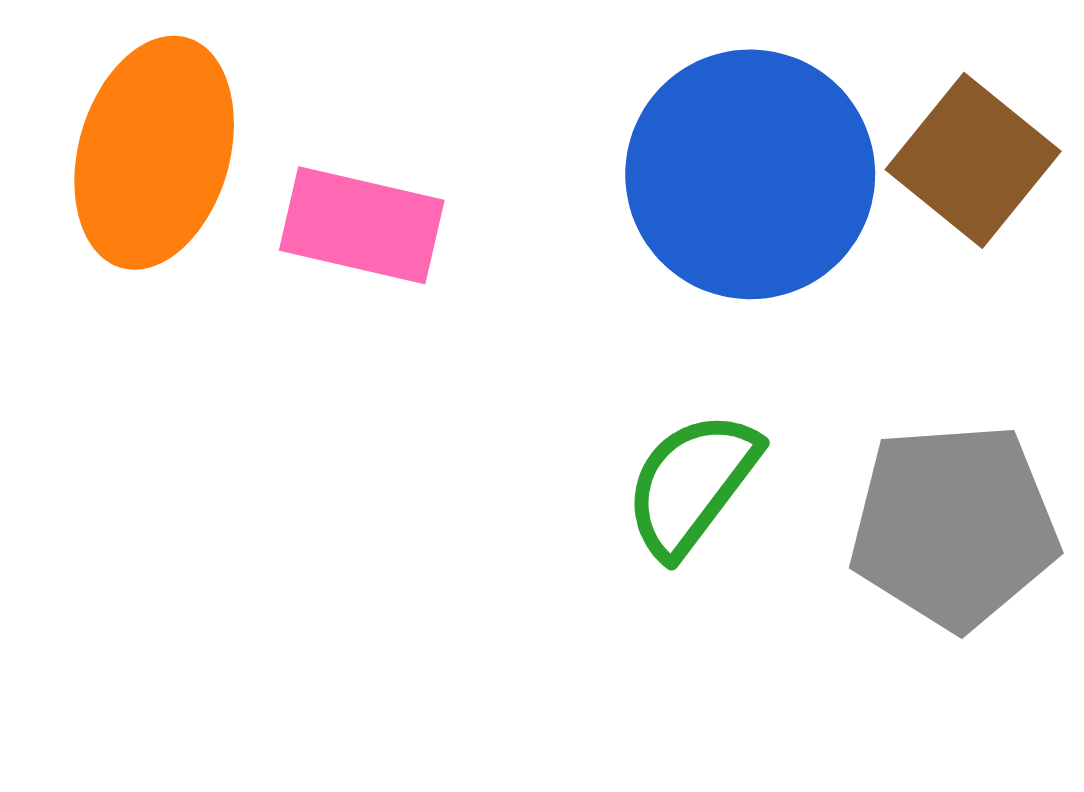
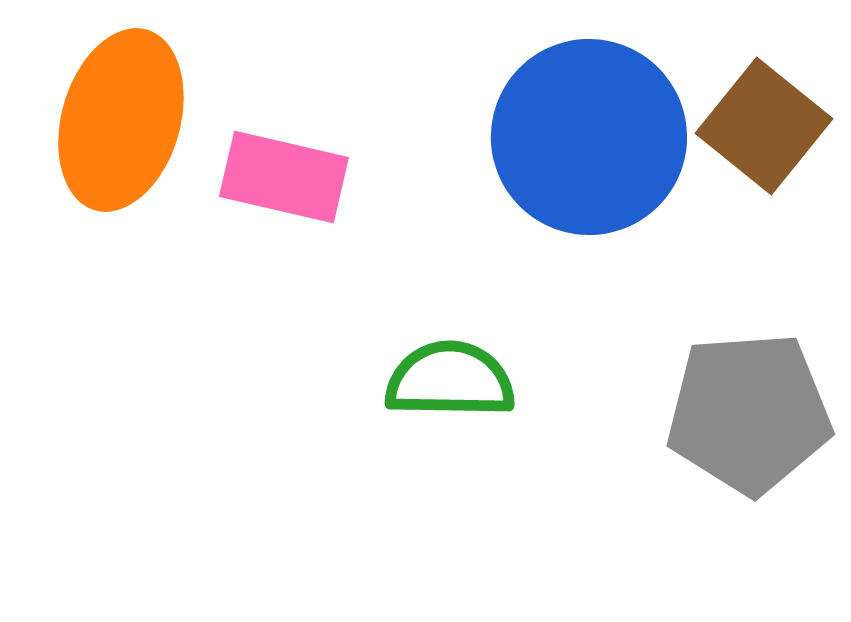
green semicircle: (692, 484) -> (450, 380), moved, turned 54

